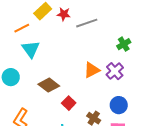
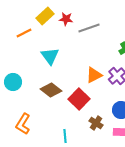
cyan triangle: (31, 49) -> (50, 56), moved
red square: (69, 103) -> (79, 99), moved, size x1.5

